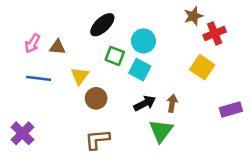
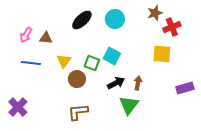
cyan circle: (143, 41) -> (115, 19), moved
green square: (115, 56) -> (92, 63), moved
yellow square: (202, 67) -> (162, 54), turned -30

